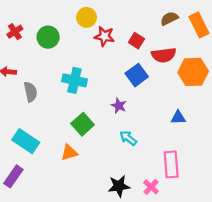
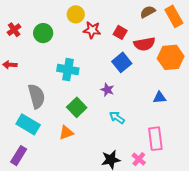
gray semicircle: (31, 92) -> (36, 96), moved, size x1.4

